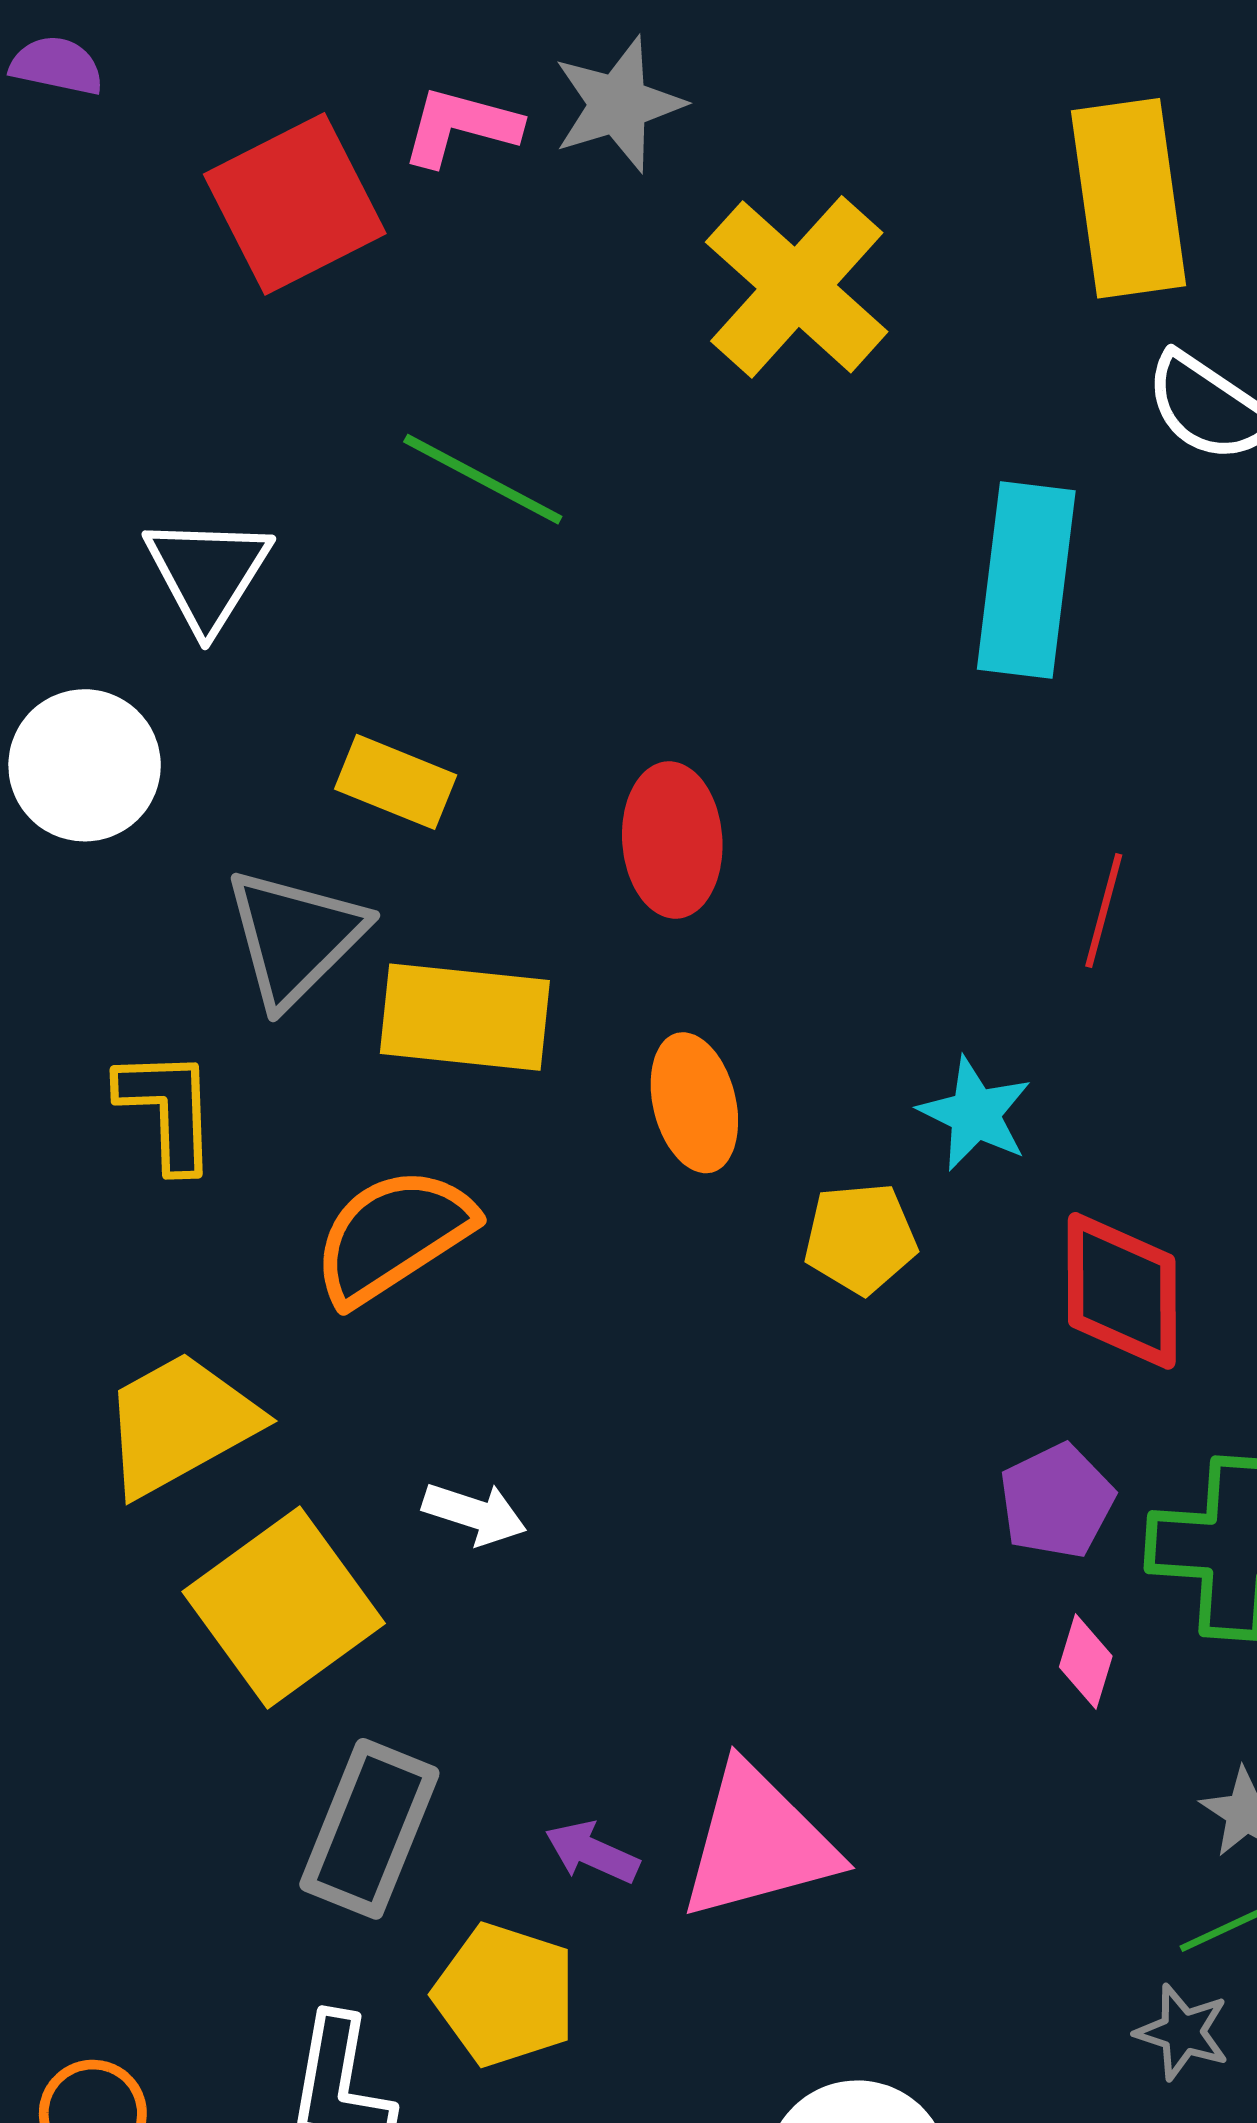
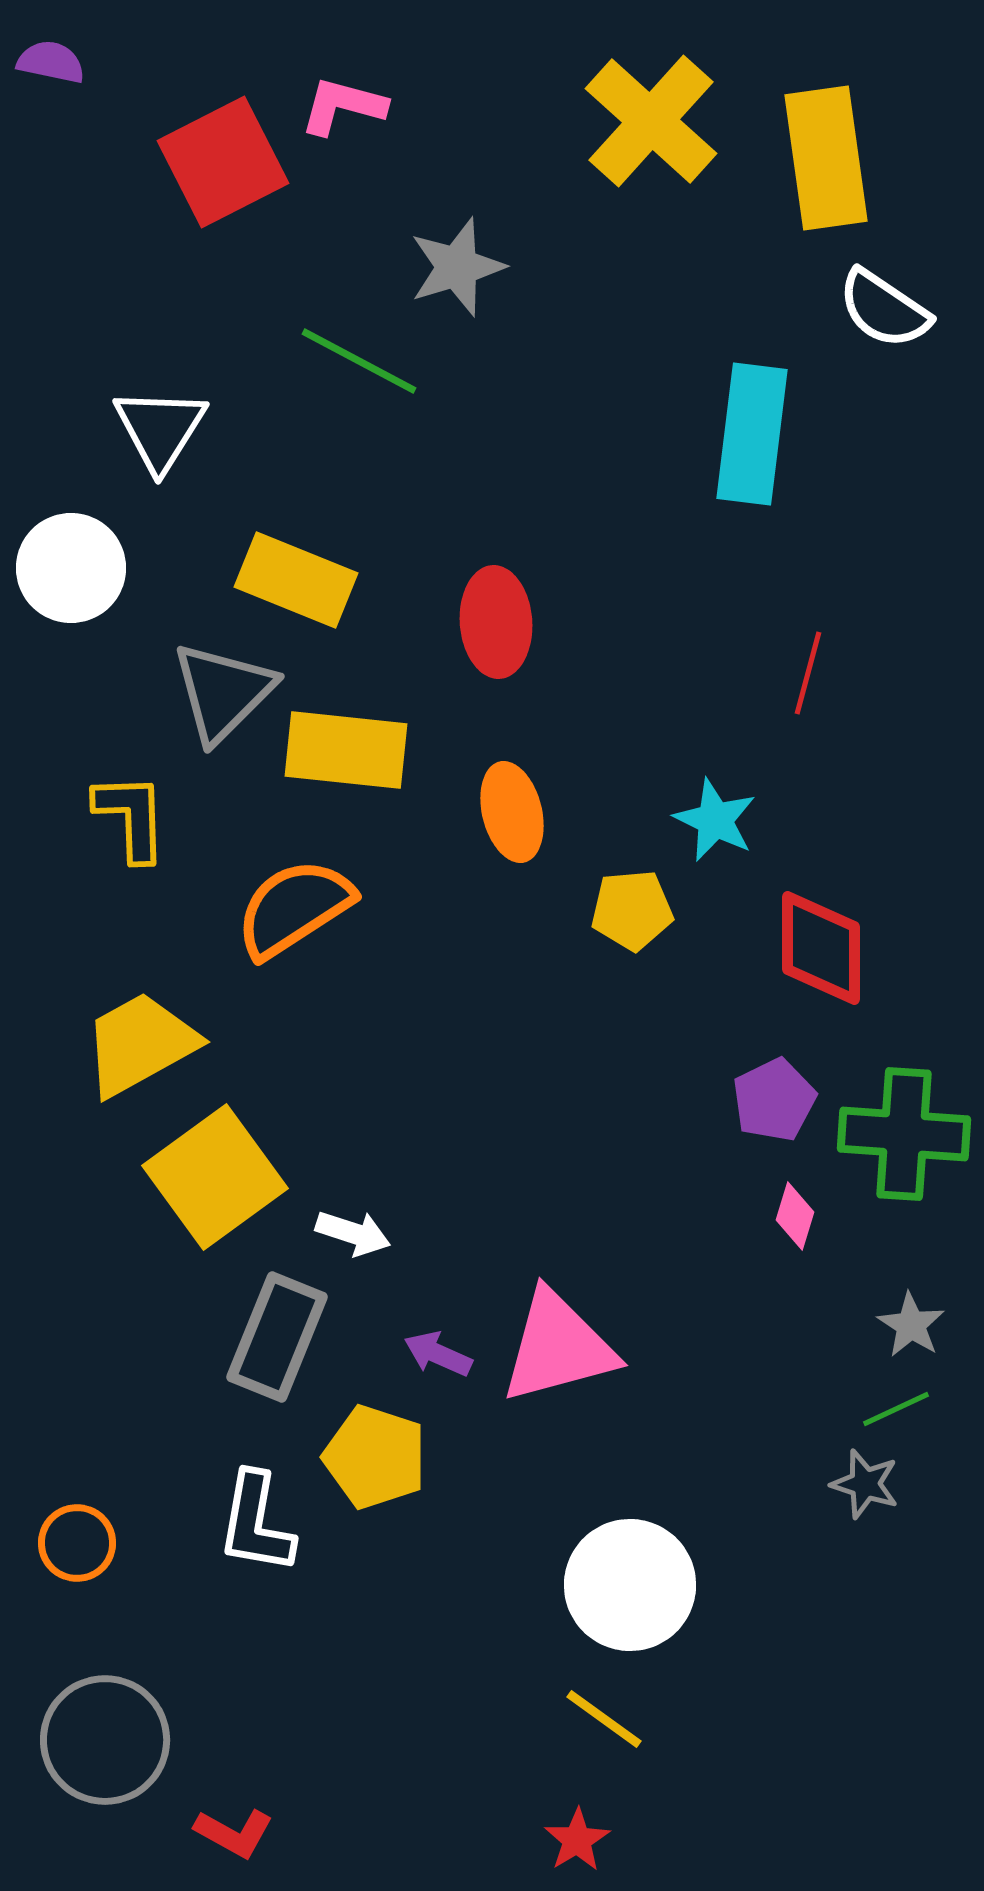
gray star: (618, 104) -> (457, 267), moved
yellow cross: (797, 287) -> (651, 121), moved
yellow rectangle: (396, 782) -> (296, 580), size x1.4
white arrow: (475, 1513) -> (353, 1233), moved

